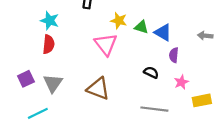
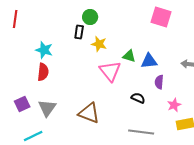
yellow star: (119, 21) -> (99, 44), moved
blue triangle: (163, 32) -> (149, 61), turned -36
pink triangle: (106, 44) -> (110, 71), moved
pink star: (181, 82) -> (174, 105), moved

